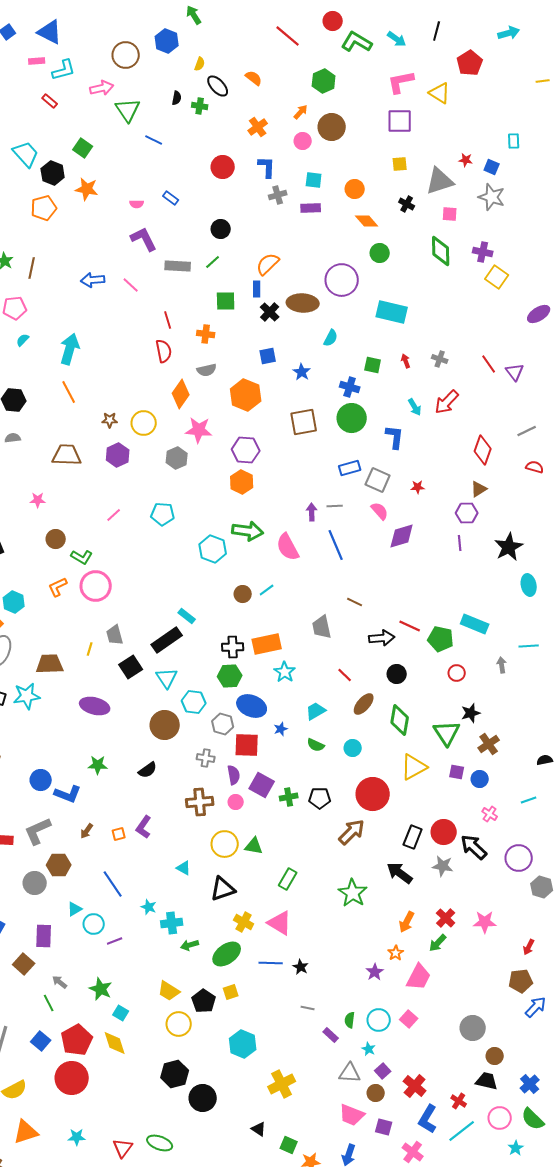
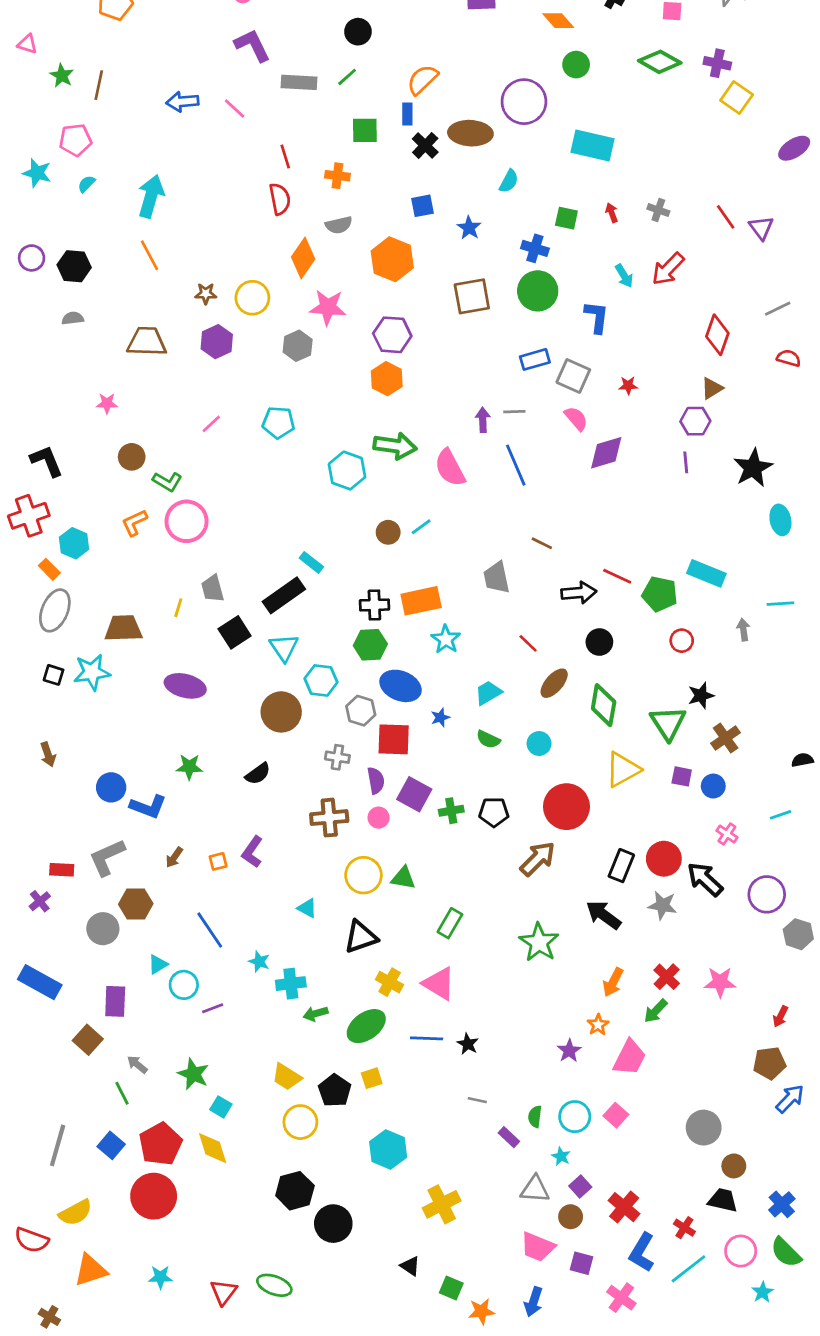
green diamond: (441, 251) -> (660, 62), turned -60

